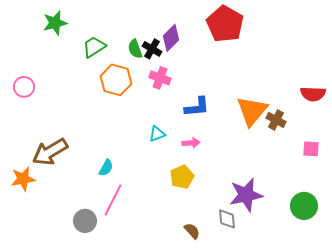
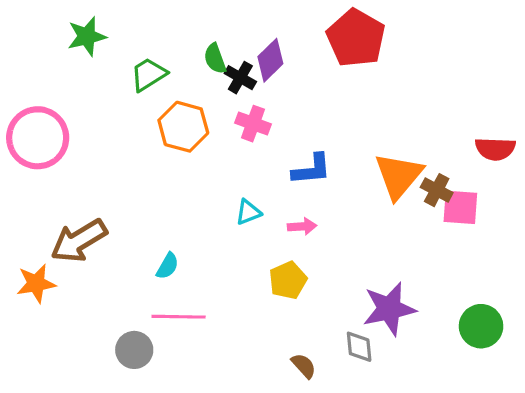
green semicircle: (135, 49) -> (215, 59), moved
pink circle: (24, 87) -> (38, 138), size x1.8
pink square: (311, 149) -> (460, 207), moved, size x1.4
pink line: (113, 200) -> (179, 317), turned 64

